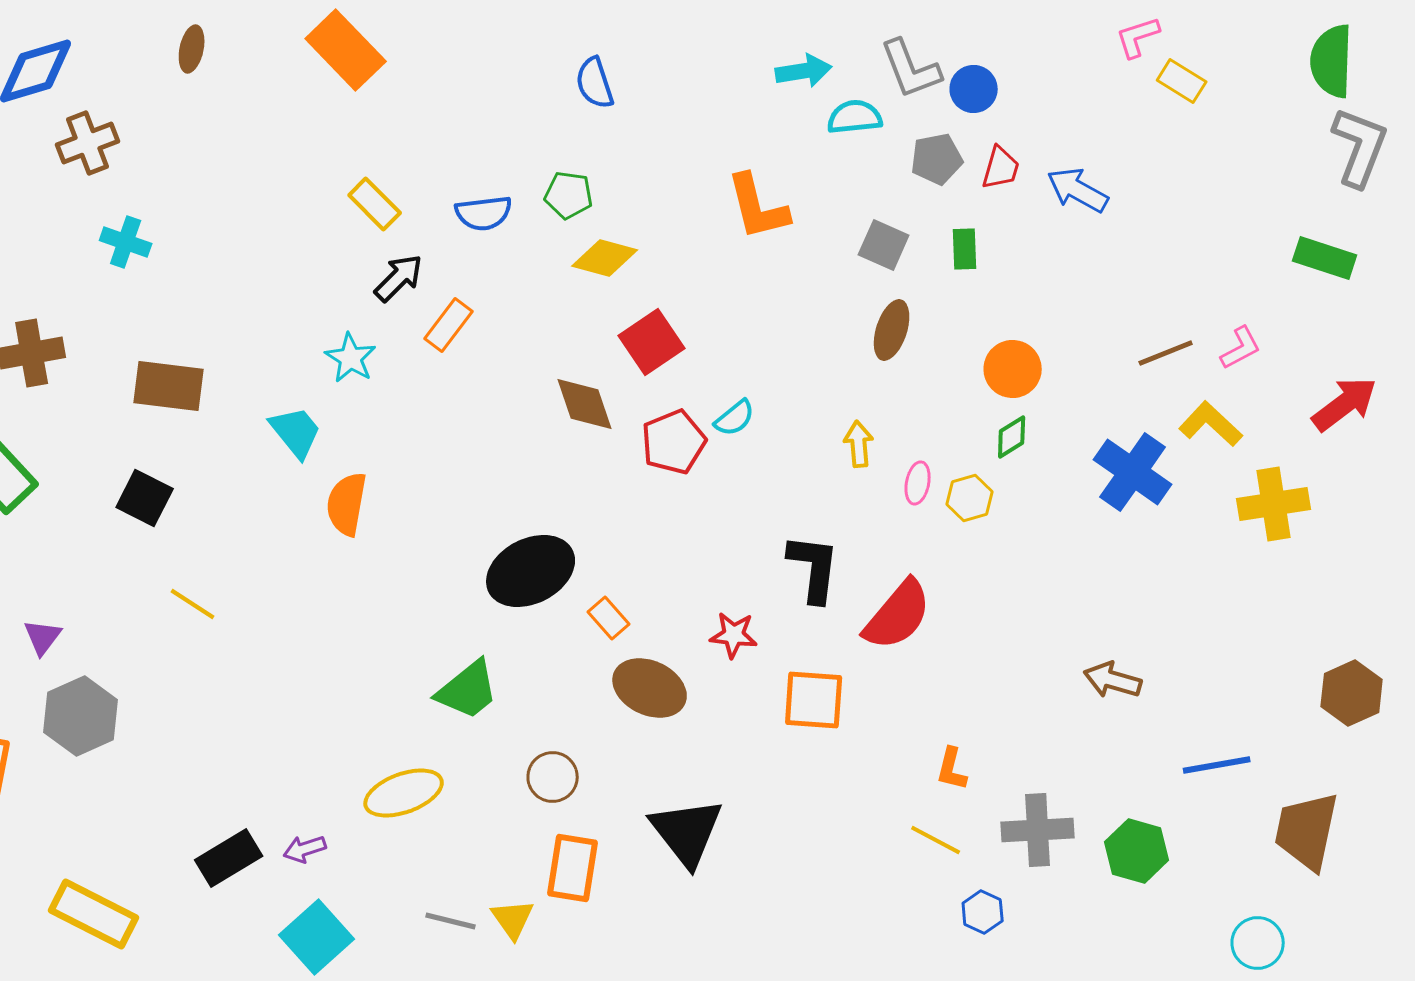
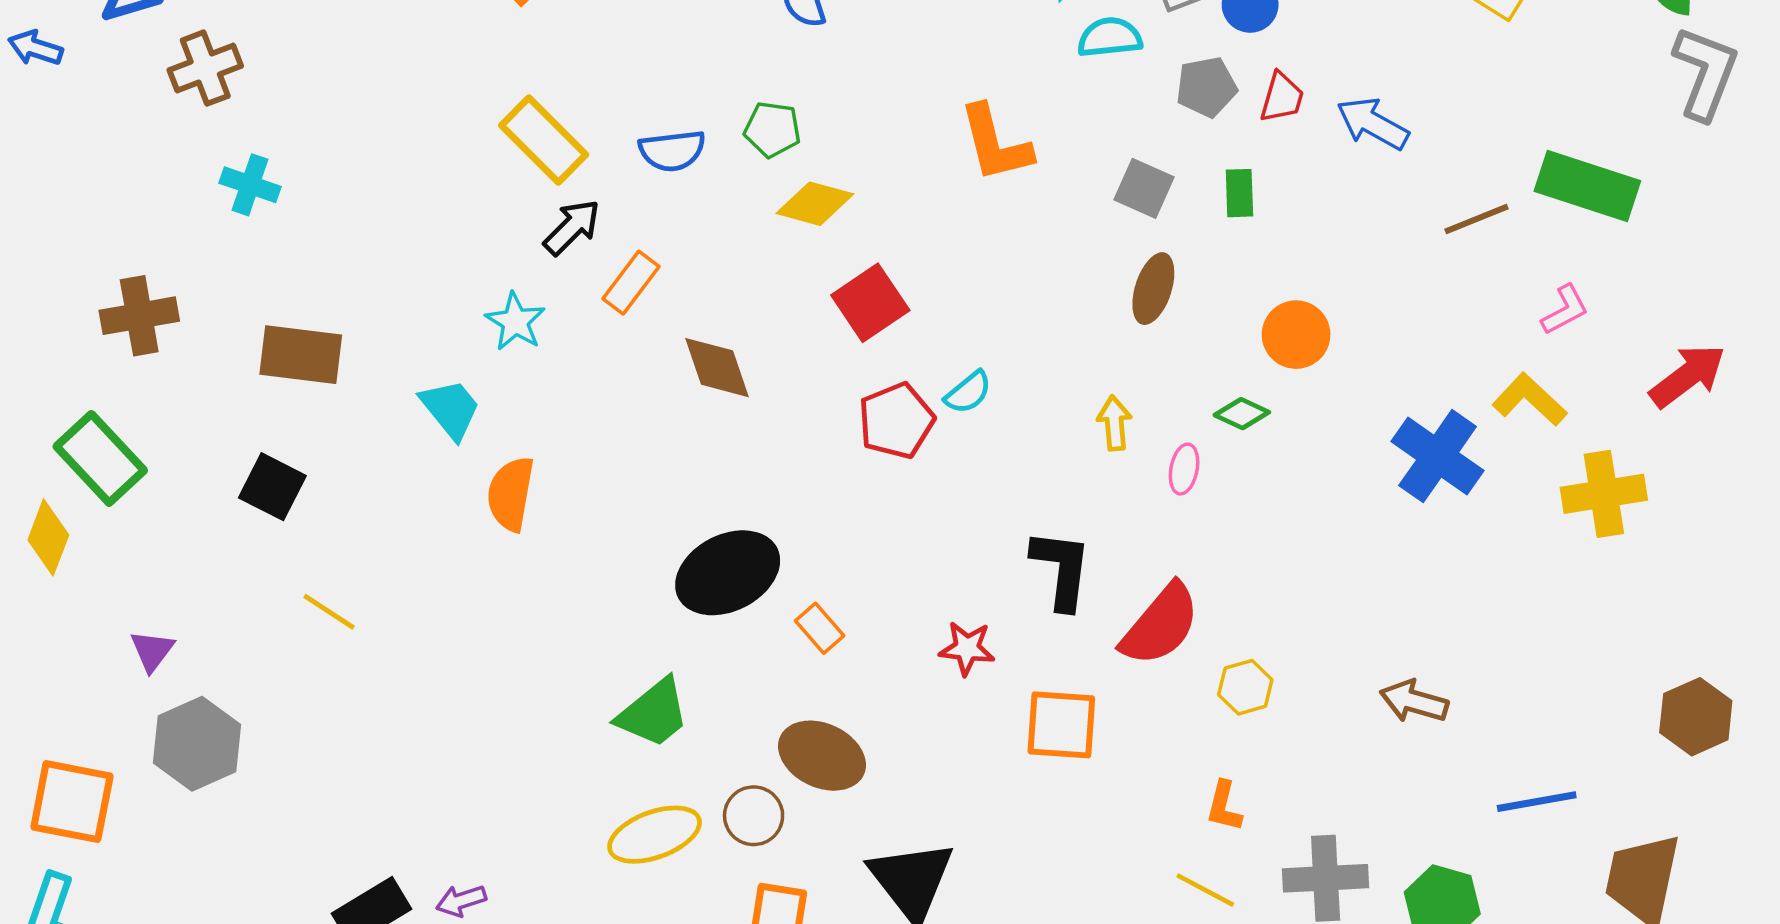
yellow rectangle: (375, 204) -> (544, 140), size x1.4
green rectangle: (1325, 258) -> (1587, 186), moved, size x1.4
brown line: (1166, 353) -> (1476, 219), moved
brown diamond: (585, 404) -> (717, 368), moved
green diamond: (1012, 437) -> (1242, 414), moved, turned 57
yellow hexagon: (970, 498) -> (1245, 687), moved
brown ellipse: (650, 688) -> (822, 756), moved
yellow ellipse: (404, 793) -> (655, 835), moved

